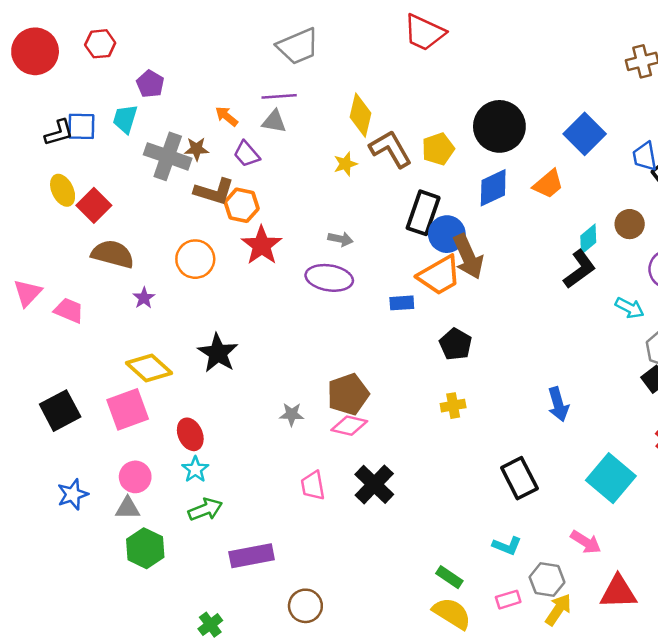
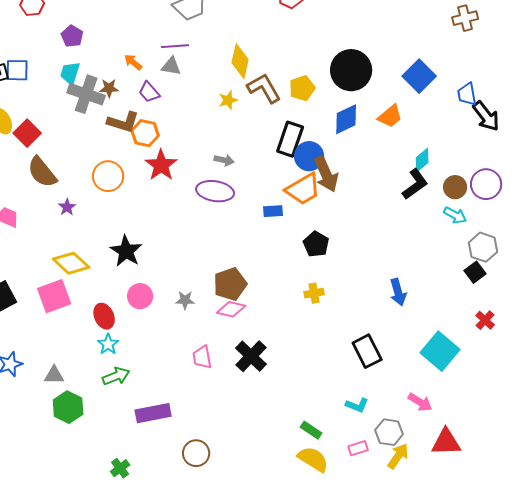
cyan trapezoid: (125, 119) -> (70, 73), moved
brown circle: (630, 224) -> (455, 187), moved
brown semicircle: (113, 254) -> (42, 172), turned -144
pink circle: (135, 477) -> (140, 296), moved

